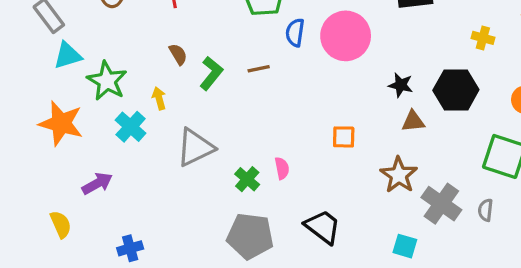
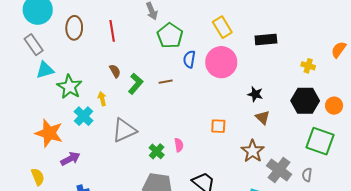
black hexagon: (456, 90) -> (305, 101), moved
brown triangle: (413, 121) -> (263, 117), turned 49
orange star: (61, 123) -> (49, 133), moved
purple arrow: (97, 183) -> (70, 159), moved

